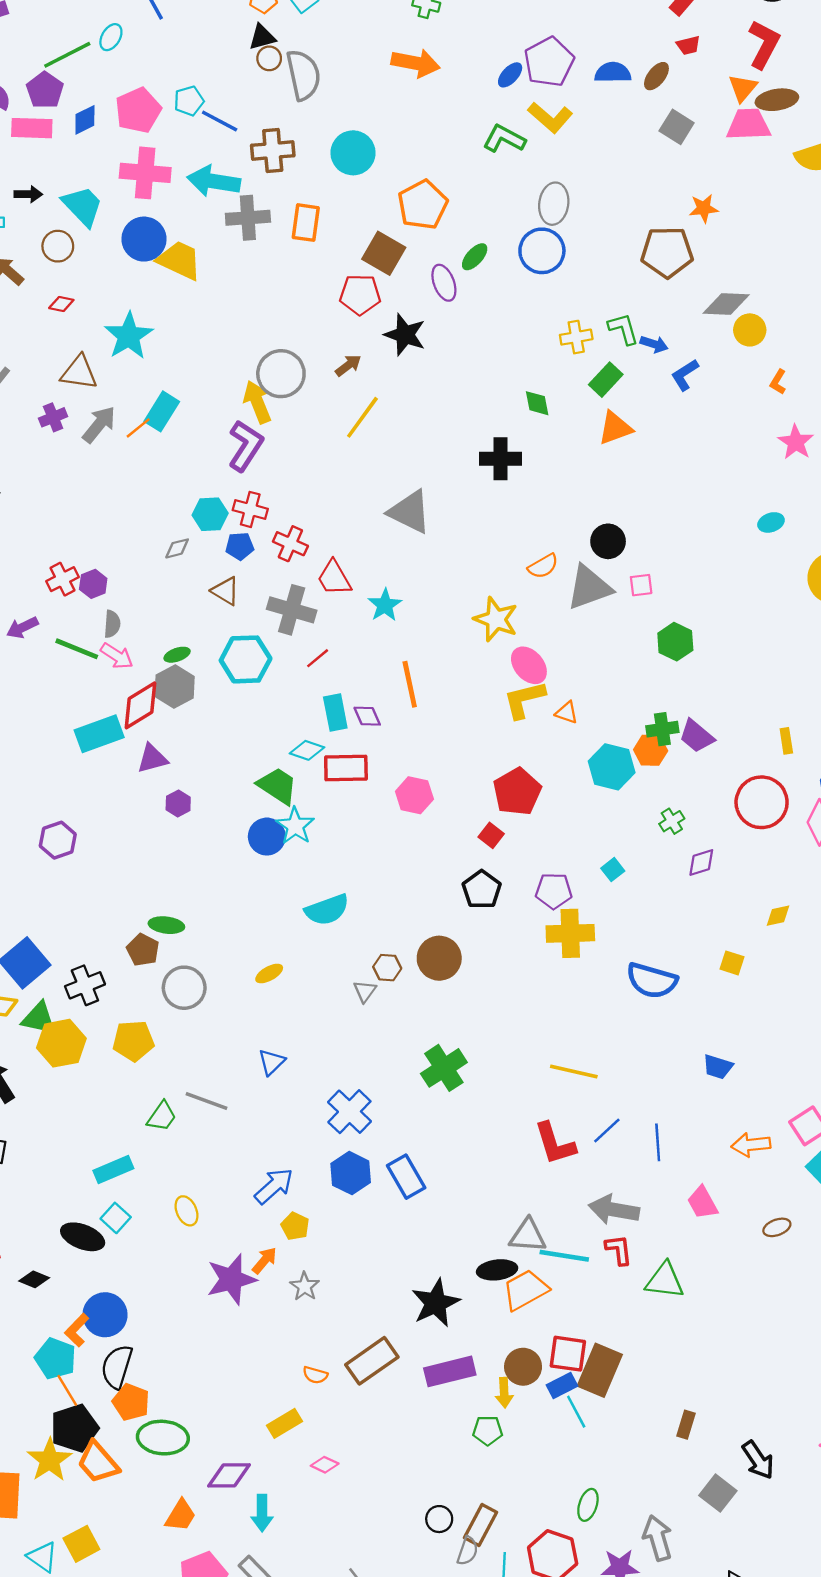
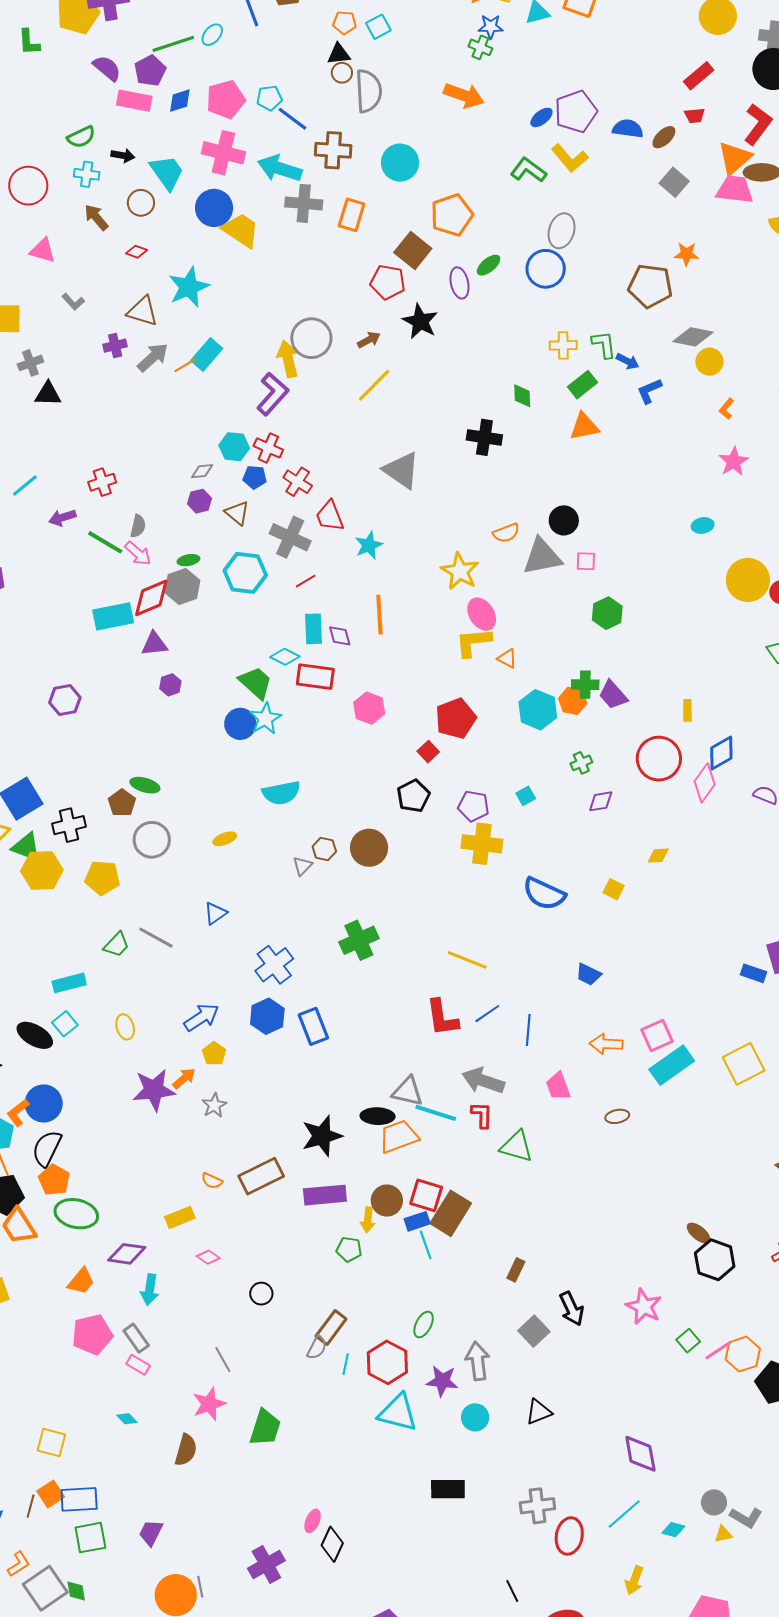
orange triangle: (743, 88) -> (735, 158), size x1.4
purple hexagon: (93, 584) -> (199, 501), moved
black circle: (439, 1519) -> (261, 1294), moved

